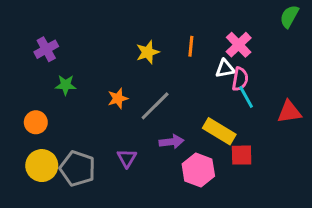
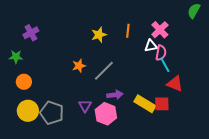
green star: (66, 85) -> (16, 57), moved
red triangle: (289, 112) -> (175, 84), moved, turned 30
yellow rectangle: (219, 131) -> (145, 104), moved
pink hexagon: (198, 170) -> (106, 114), moved

